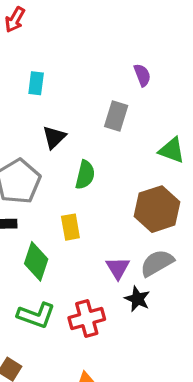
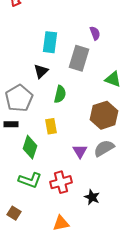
cyan rectangle: (36, 83) -> (50, 42), moved, size x1.5
gray rectangle: (116, 116) -> (79, 58), size x1.4
black star: (137, 299) -> (92, 197), moved

